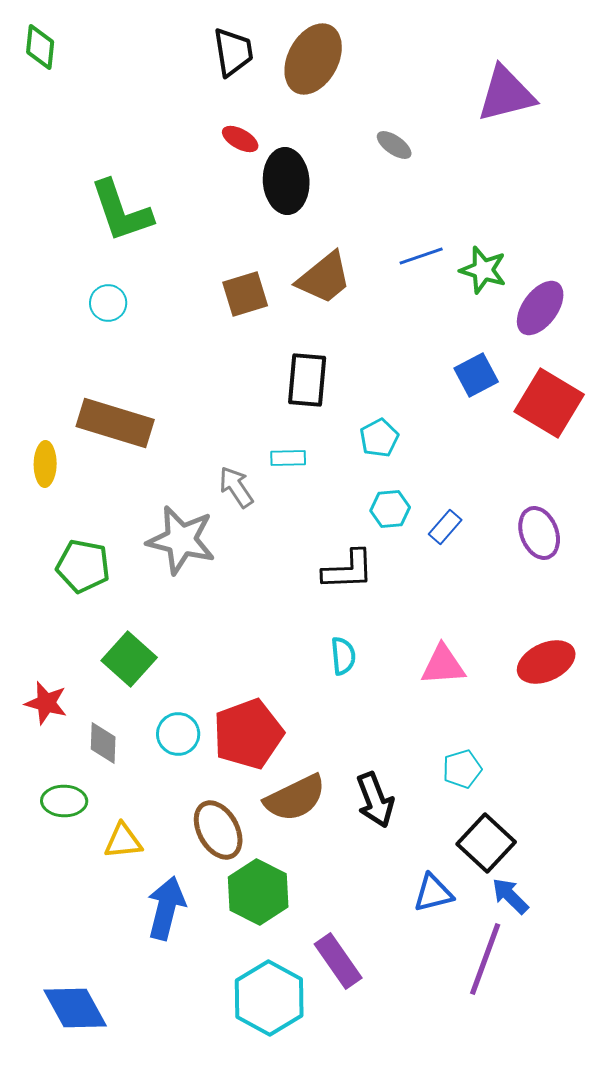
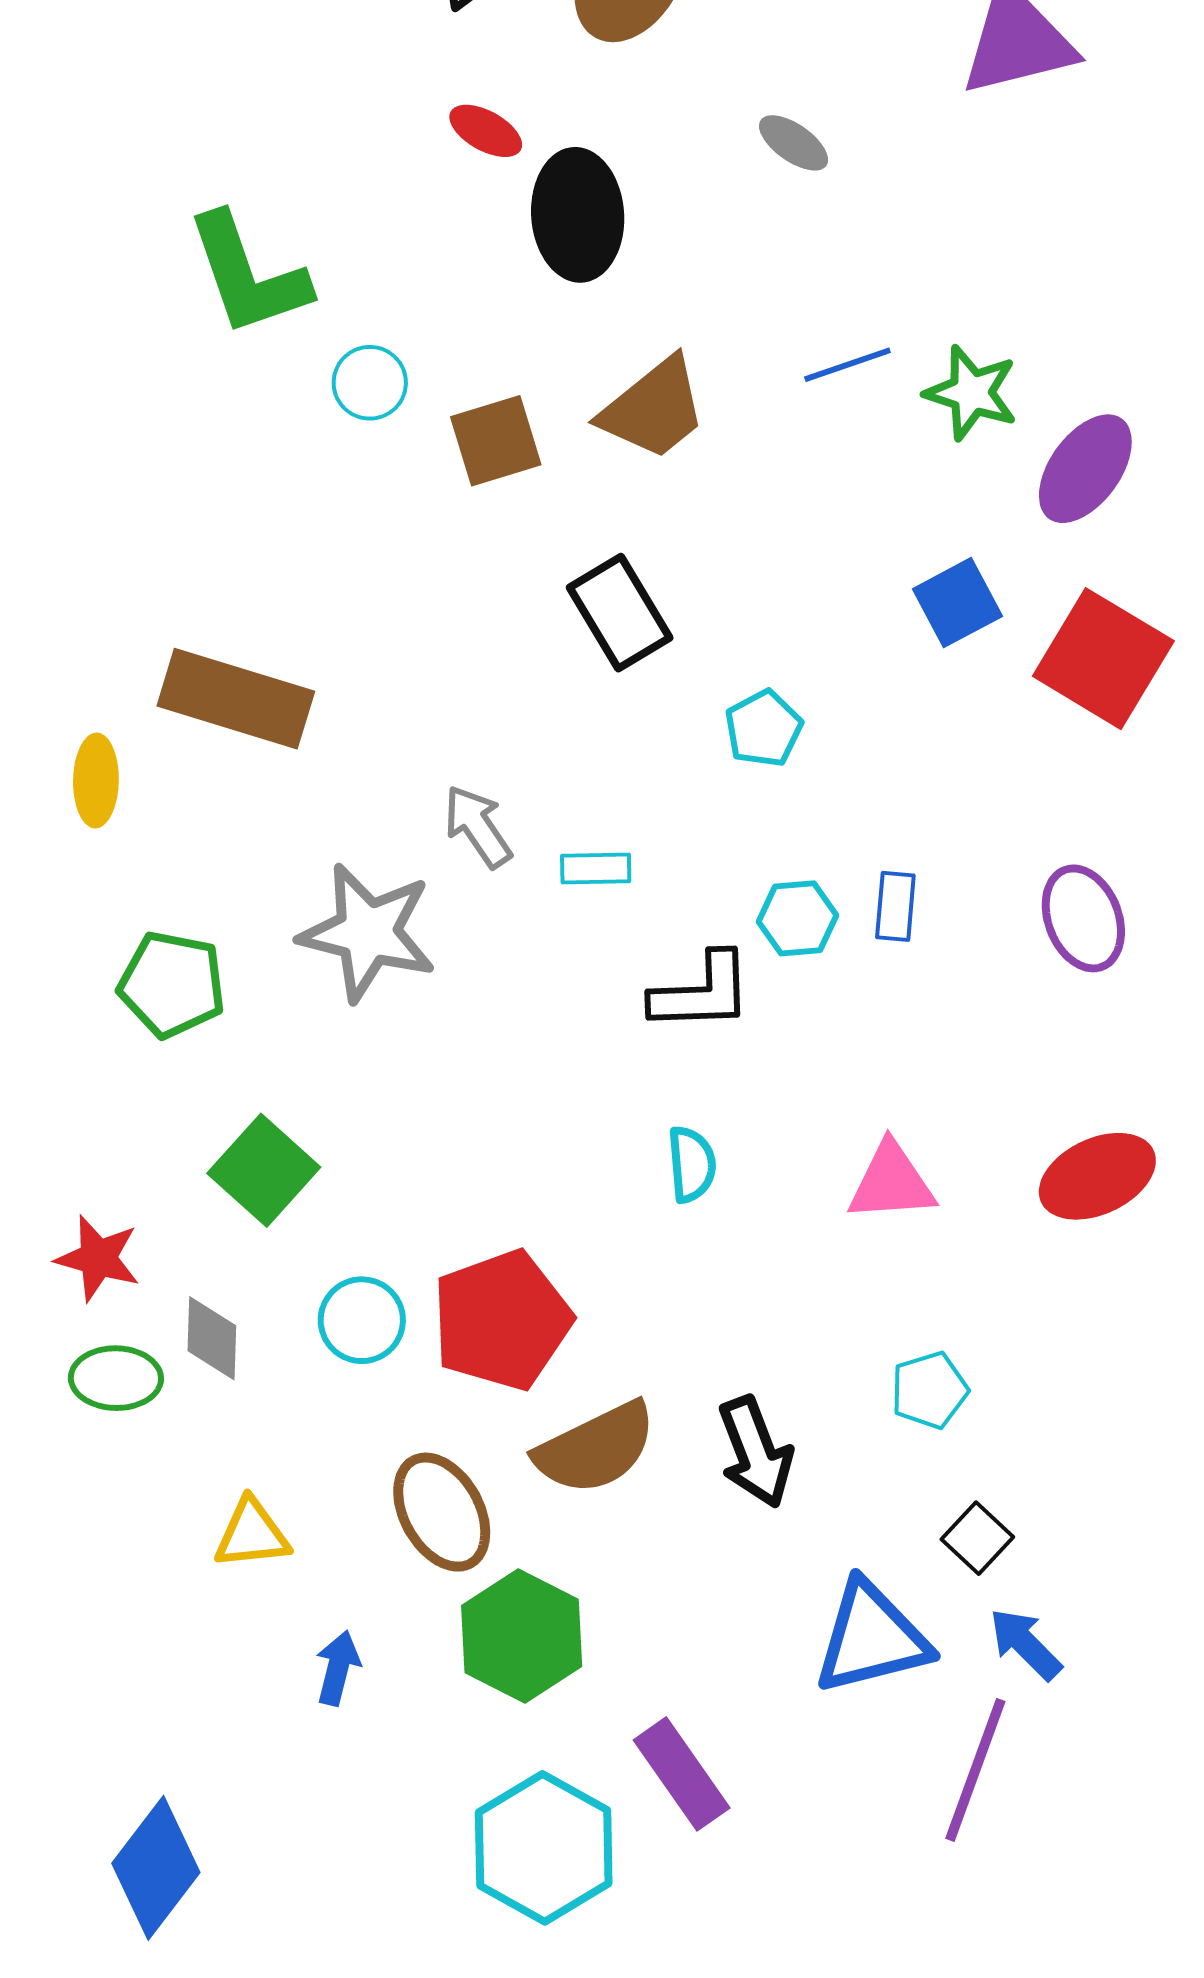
cyan circle: (108, 303) -> (370, 383), moved
black rectangle: (307, 380) -> (620, 613), turned -36
cyan rectangle: (288, 458) -> (596, 868), moved
cyan hexagon: (390, 509) -> (798, 918), moved
blue rectangle: (445, 527) -> (895, 906), turned -36
green ellipse: (64, 801) -> (116, 1378), moved
black square: (486, 843) -> (977, 1538), size x0.6
blue triangle: (433, 893) -> (871, 1638), size x1.5
blue arrow: (166, 908) -> (338, 1668), size x0.6
blue diamond: (75, 1008) -> (156, 1868), turned 66

